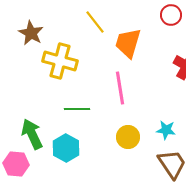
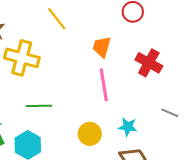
orange trapezoid: (128, 43) -> (102, 47), moved, size x0.7
pink line: (120, 88) -> (104, 85), moved

